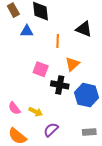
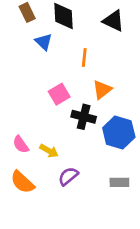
black triangle: (84, 29) -> (113, 21), moved
blue triangle: (27, 31) -> (44, 42), turned 40
pink square: (41, 69) -> (59, 94), turned 35

